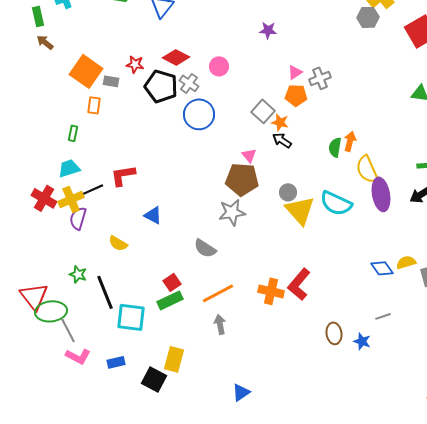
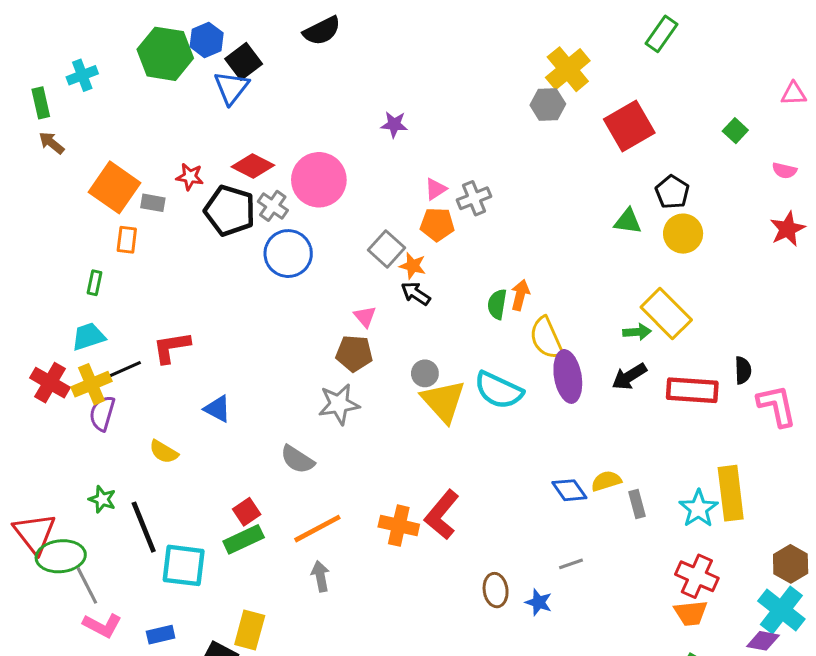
pink circle: (219, 66) -> (319, 180), size x1.8
brown pentagon: (242, 179) -> (354, 353), size x0.7

